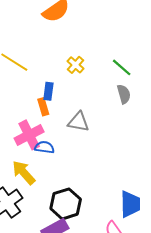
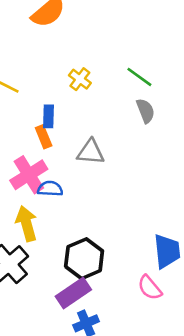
yellow arrow: (24, 173) -> (26, 224), turned 32

